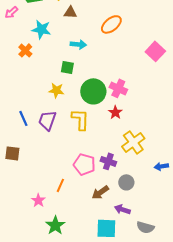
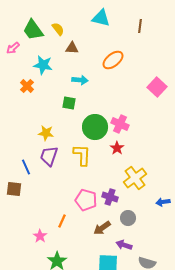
yellow star: (56, 90) -> (46, 133), moved
blue line: (23, 118) -> (26, 167), moved

